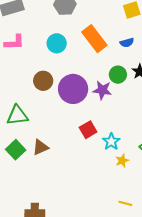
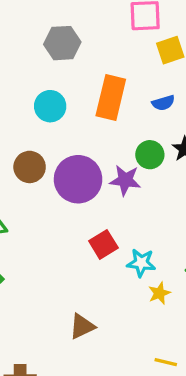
orange rectangle: (94, 39) -> (111, 98), turned 52
cyan star: (111, 142) -> (141, 263), turned -30
brown triangle: (41, 147) -> (82, 326), moved

